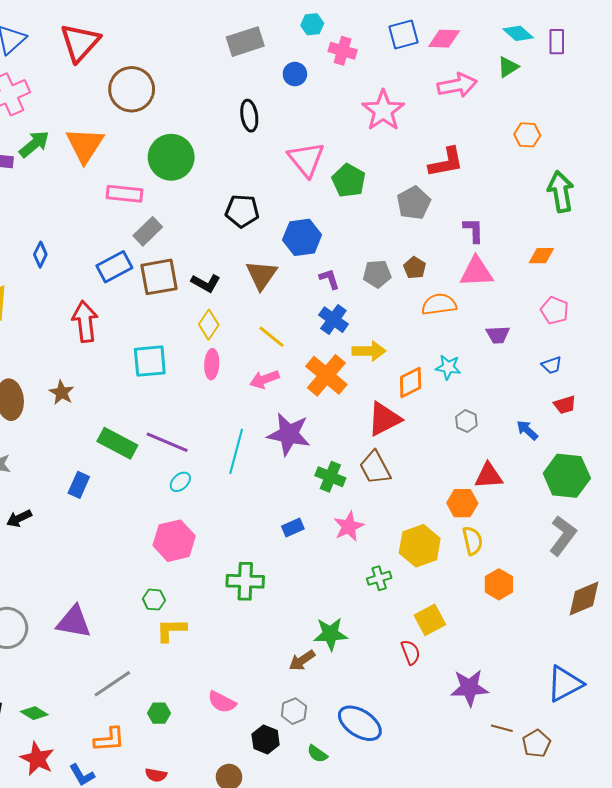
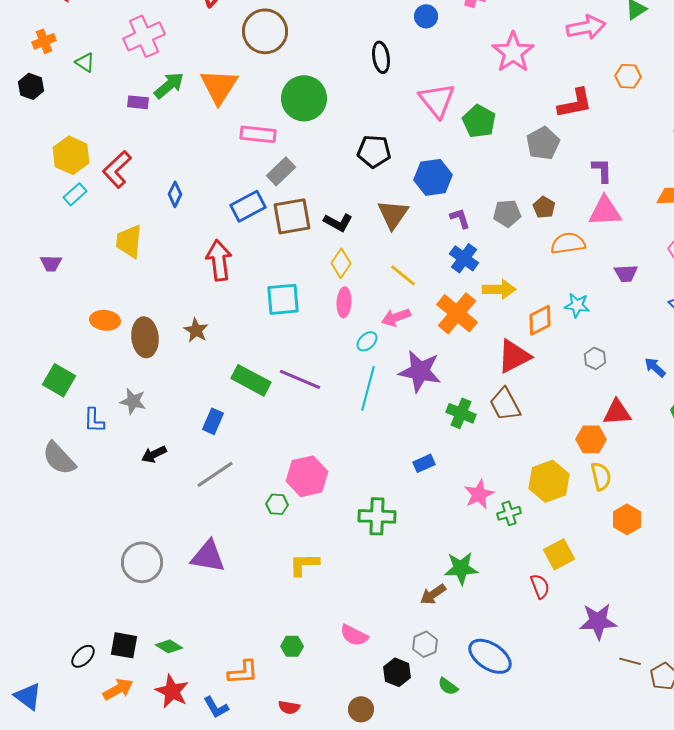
orange hexagon: (527, 135) -> (628, 76), moved
cyan ellipse: (180, 482) -> (367, 341), moved
pink star: (349, 526) -> (479, 494), moved
green hexagon: (154, 600) -> (277, 504), moved
gray line: (112, 684) -> (215, 474), moved

